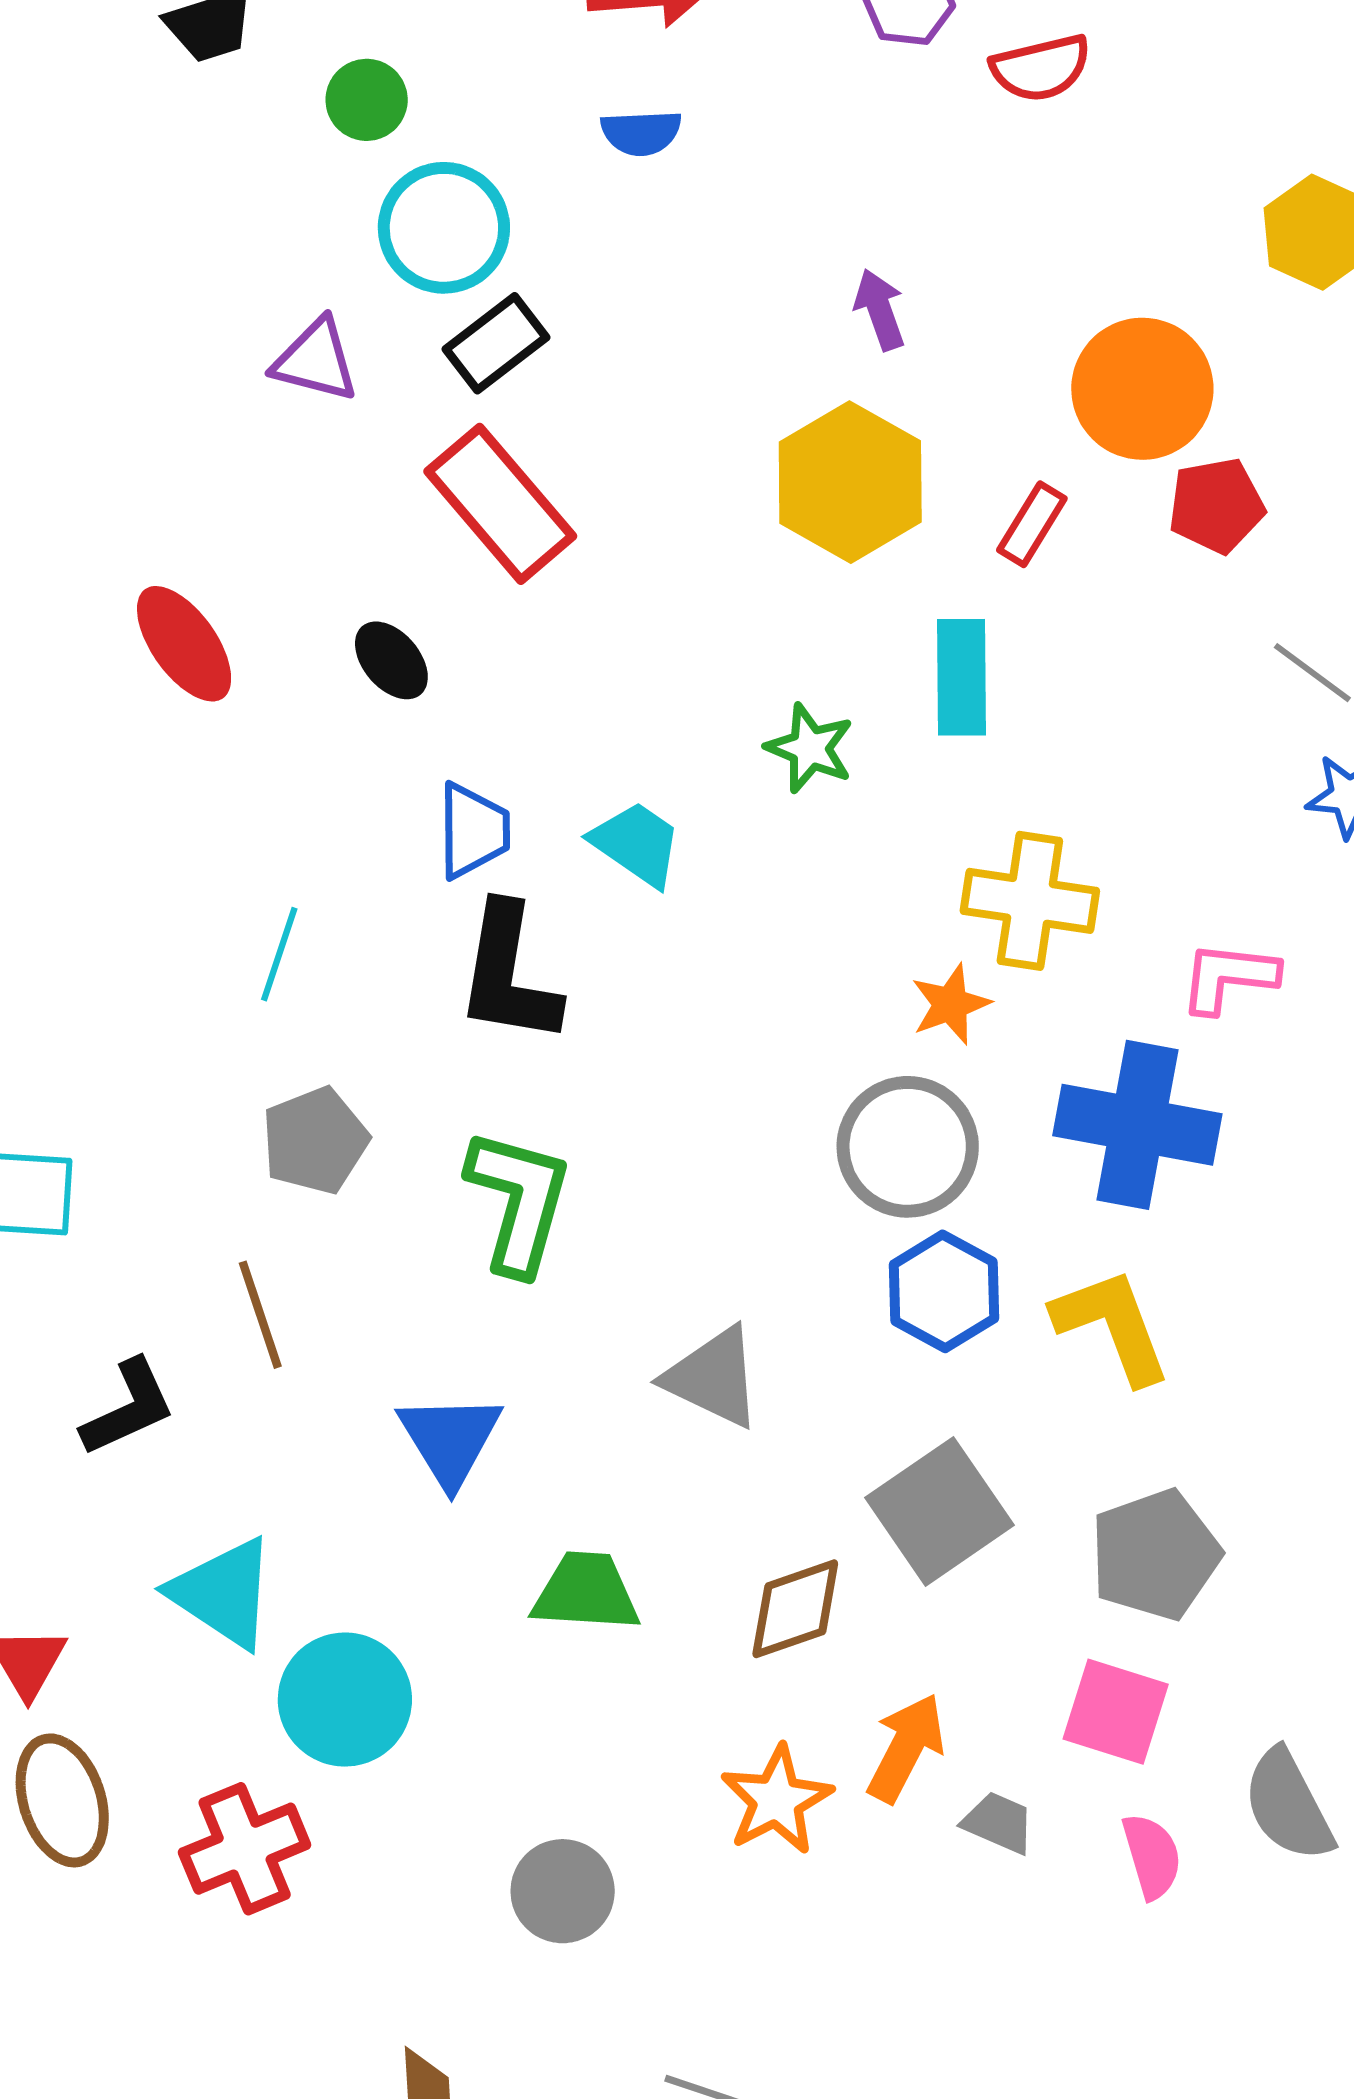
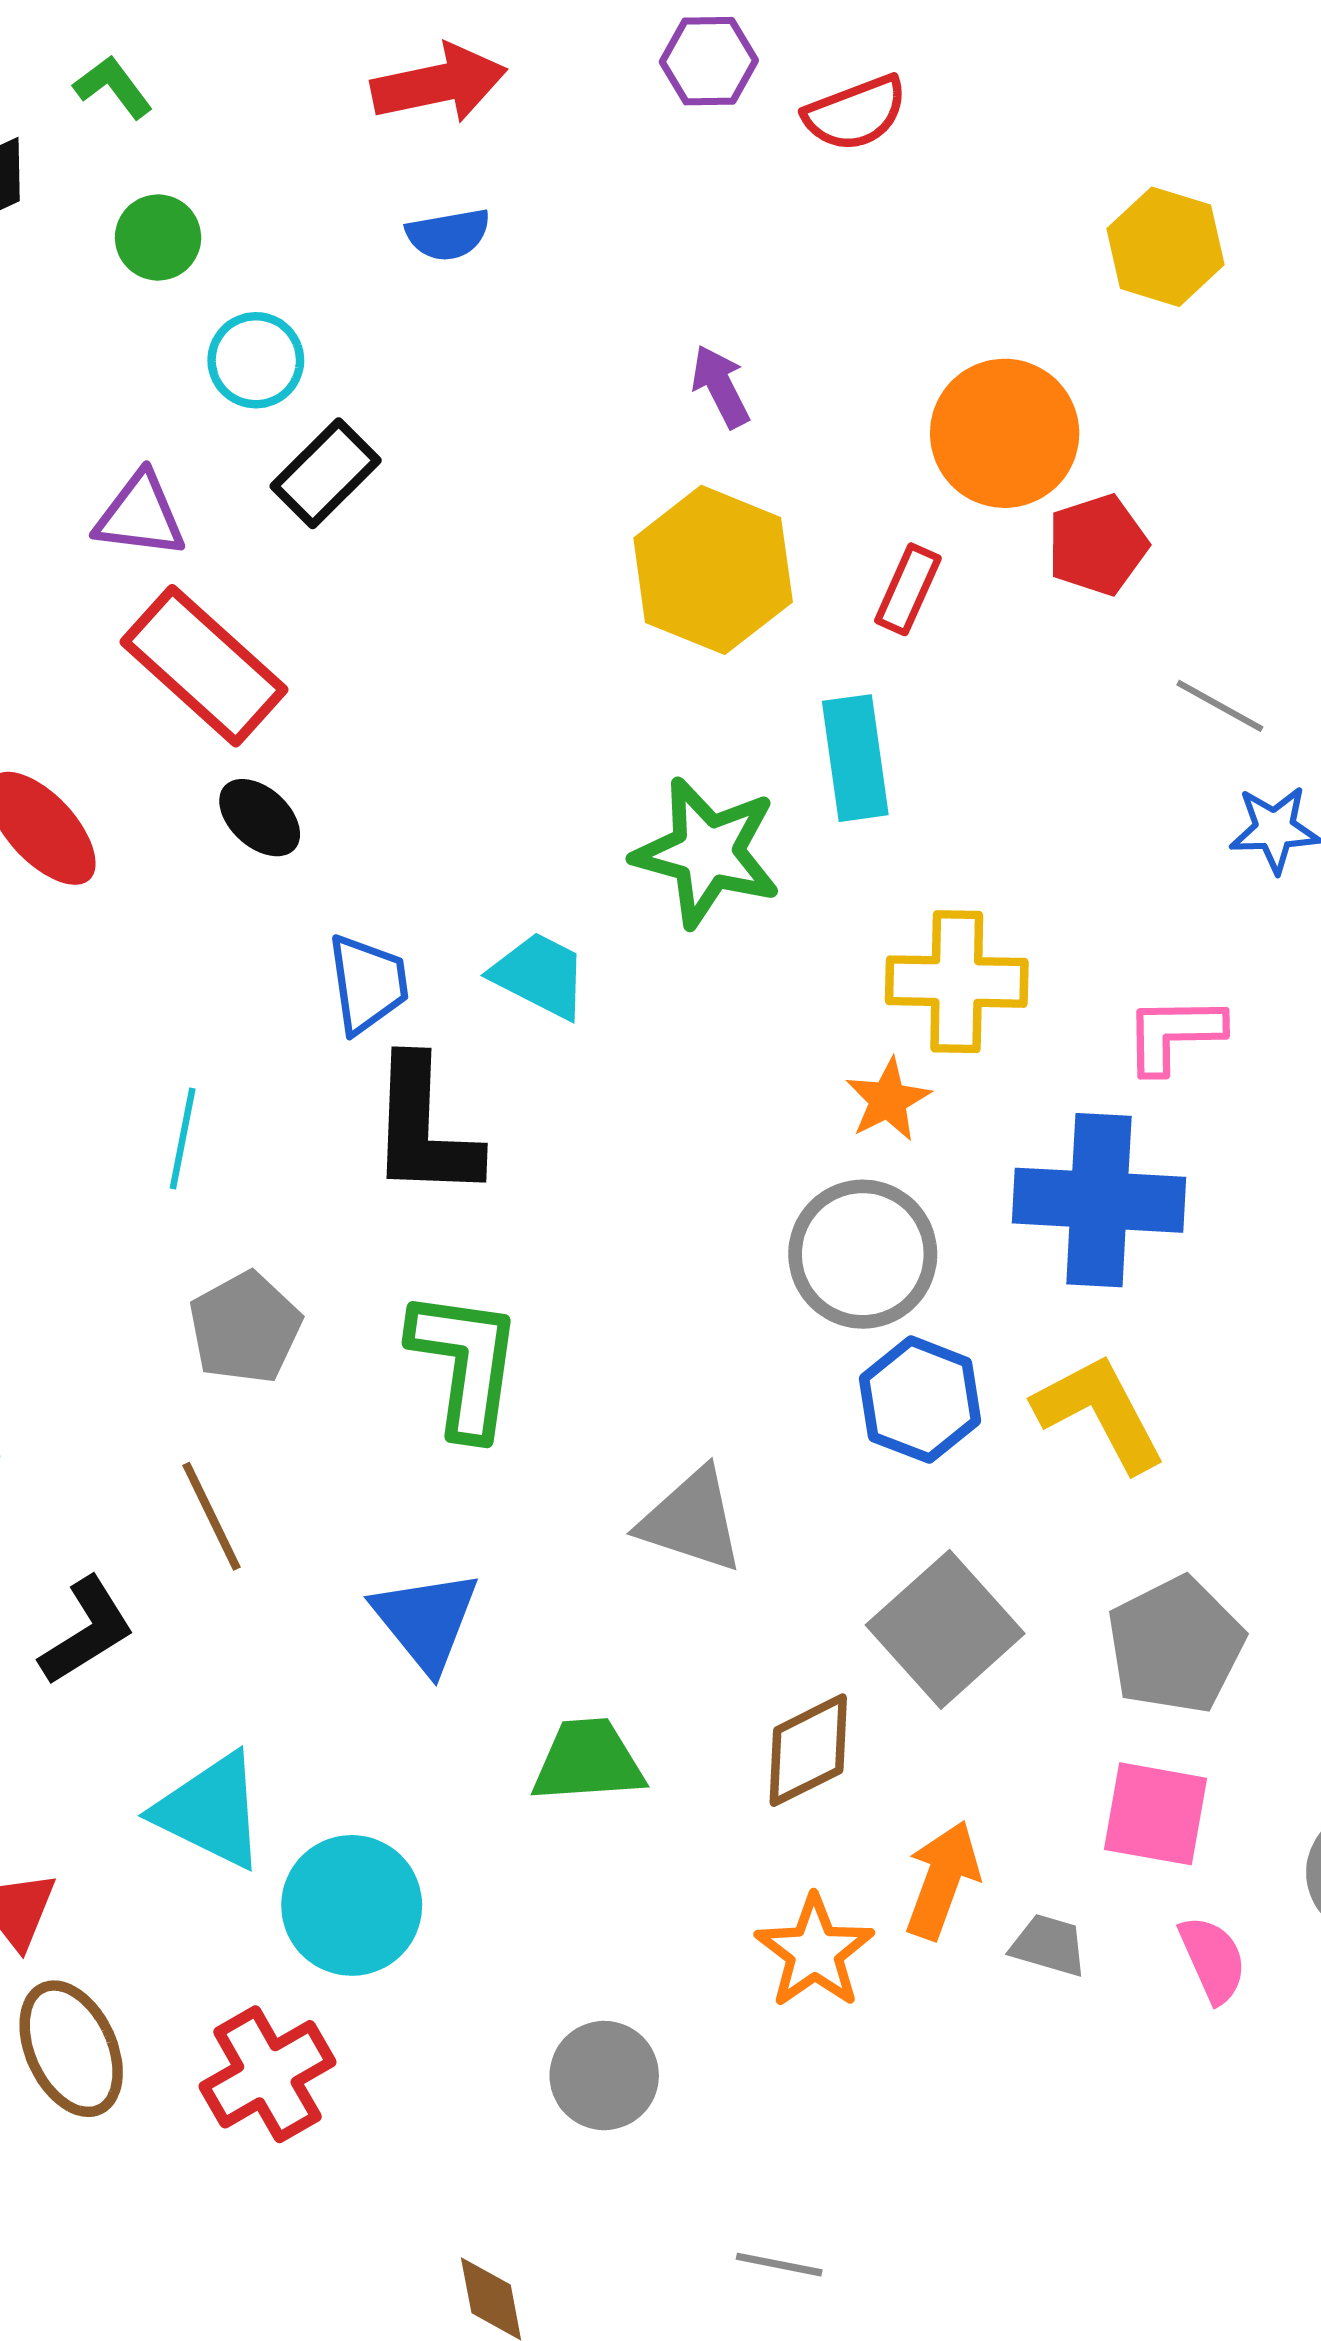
cyan circle: (444, 228) -> (256, 360), size x0.7
red rectangle: (500, 504) -> (204, 666), moved
green star: (810, 748) -> (707, 852), size x1.6

